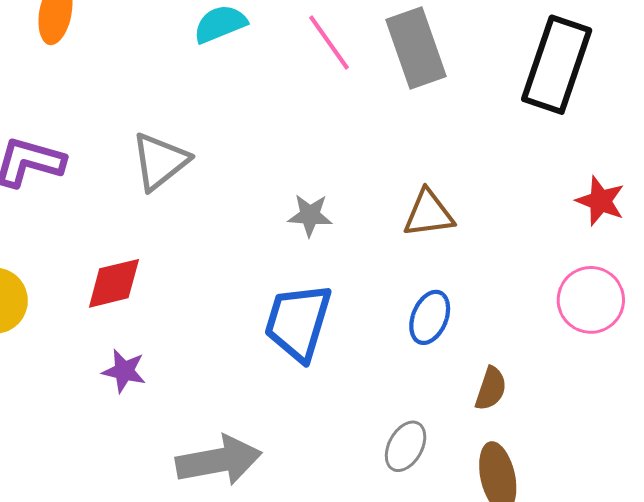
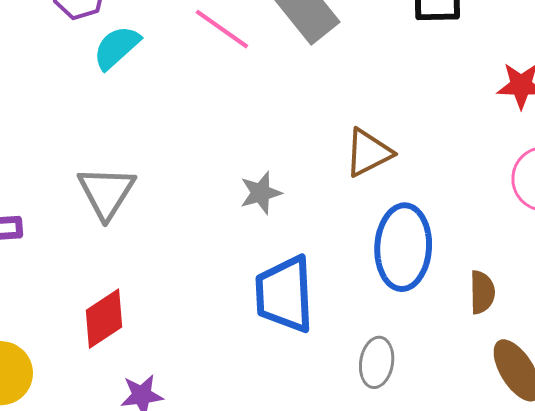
blue ellipse: (430, 317) -> (403, 247), size x1.6
gray ellipse: (406, 446) -> (377, 362), moved

